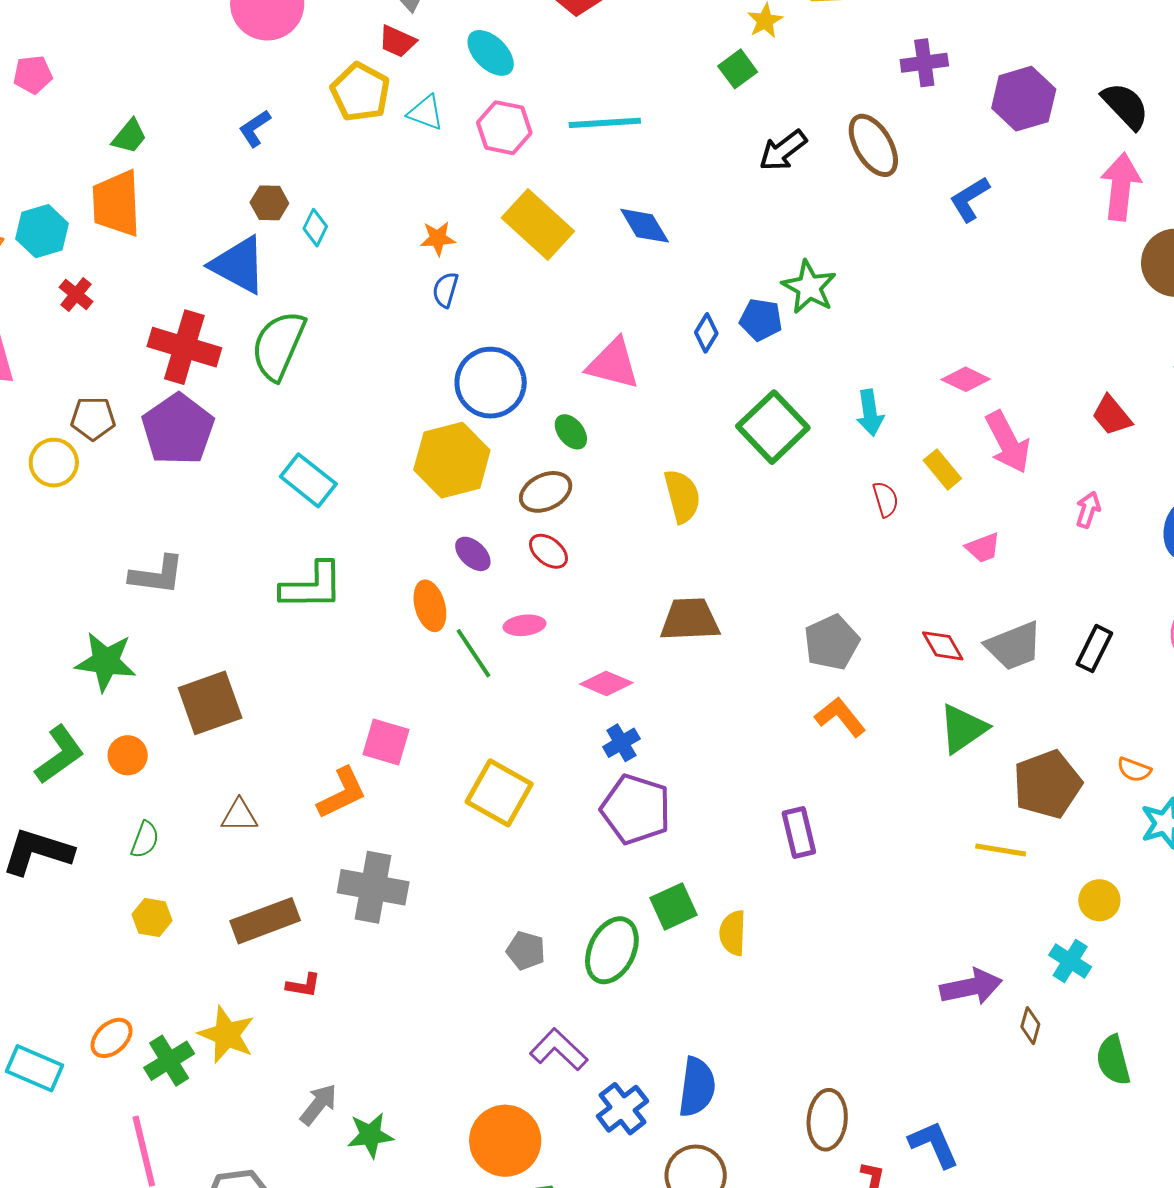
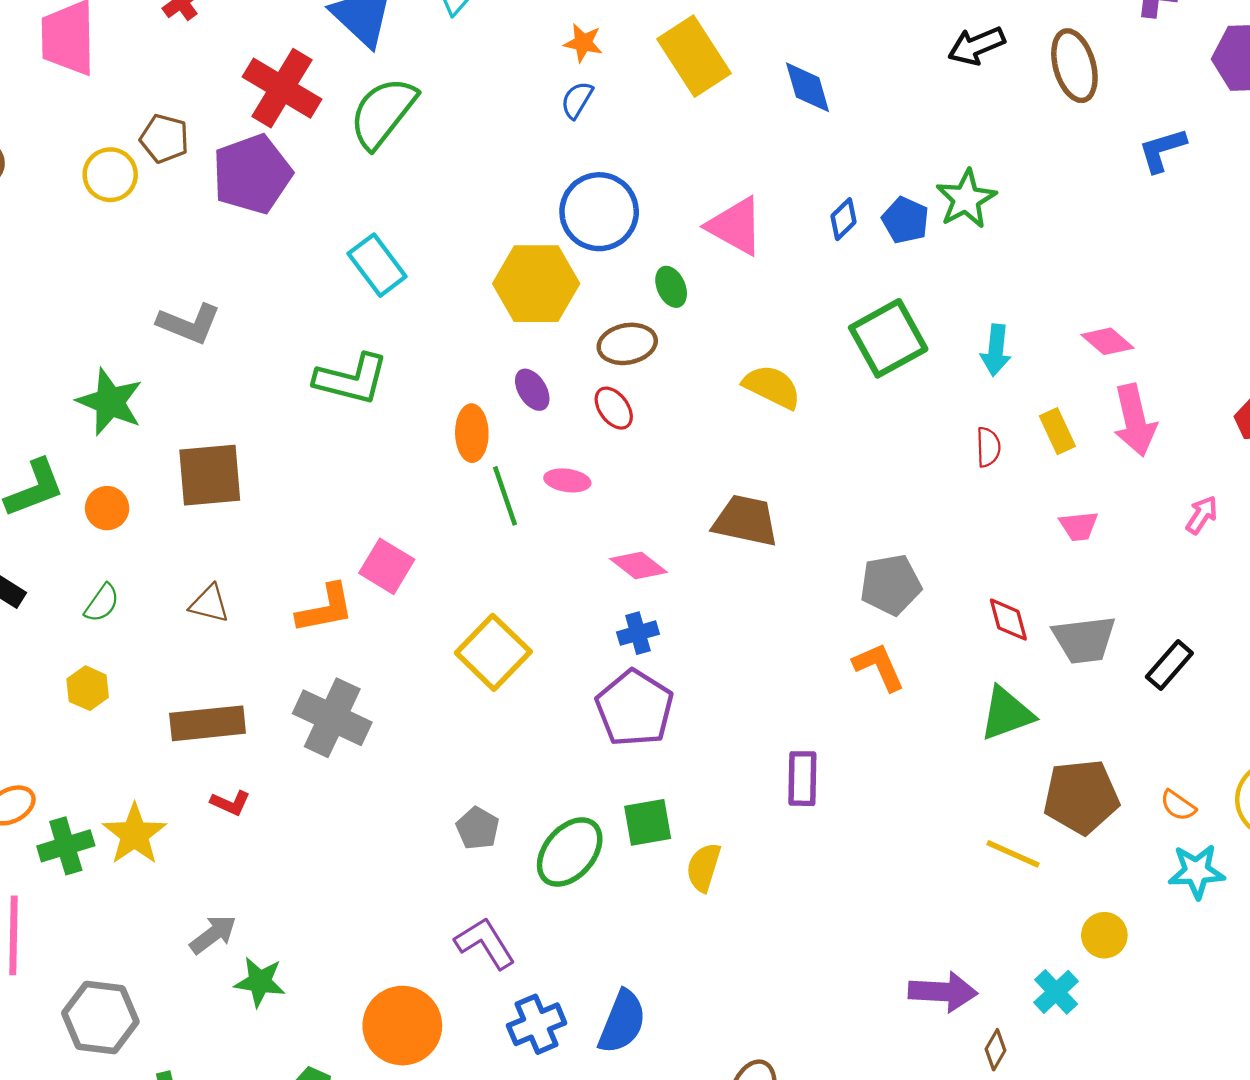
yellow semicircle: (682, 496) -> (772, 387), turned -64

